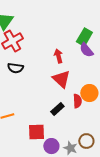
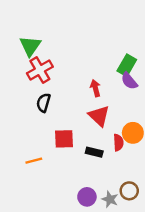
black semicircle: (15, 68) -> (43, 103), turned 98
black rectangle: (57, 109) -> (94, 152), turned 56
red square: (36, 132) -> (64, 139), moved

